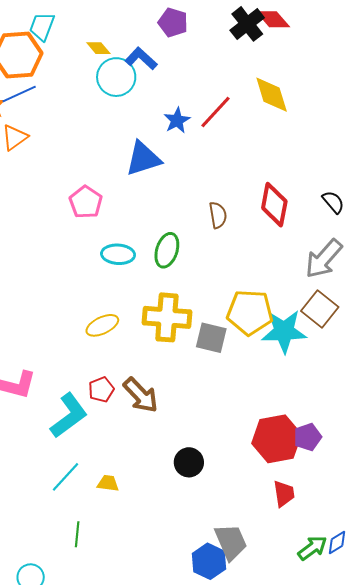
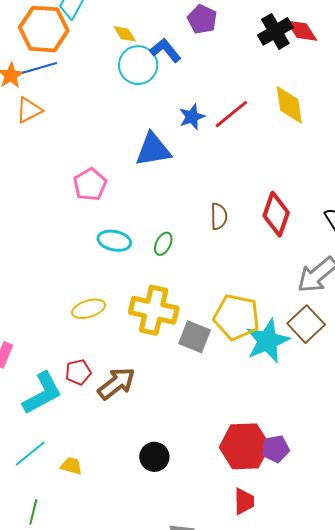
green ellipse: (167, 250) -> (163, 244), size x0.7
cyan star: (284, 331) -> (267, 341), turned -30
brown arrow: (141, 395) -> (116, 383), turned -93

